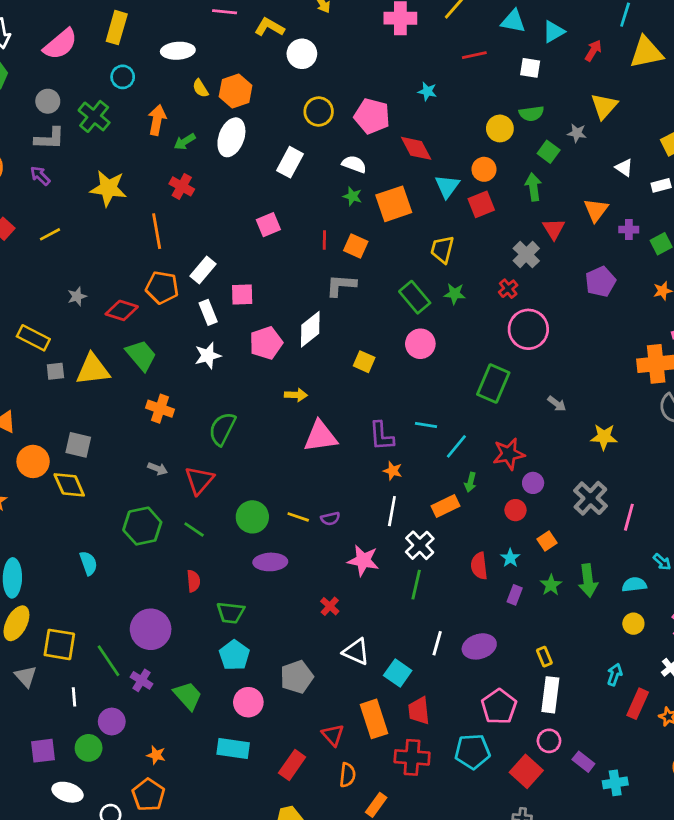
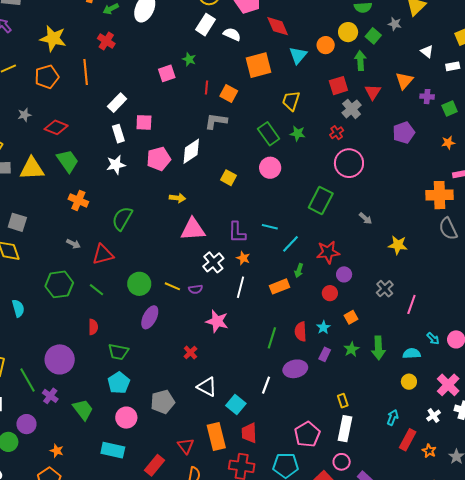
yellow circle: (500, 128) -> (348, 32), moved
white rectangle: (290, 162) -> (206, 25), moved
green star: (352, 196) -> (189, 59), moved
red square: (481, 204) -> (338, 86), moved
orange pentagon: (162, 287) -> (47, 77), moved, turned -30
red triangle: (199, 480) -> (103, 254), turned 30
gray cross: (590, 498) -> (385, 289), size x0.7
white cross: (420, 545) -> (213, 262), moved
purple ellipse: (270, 562) -> (150, 317), turned -65
green line: (416, 585) -> (272, 338), moved
purple ellipse: (479, 646) -> (295, 369), moved

